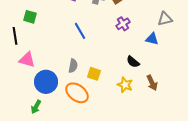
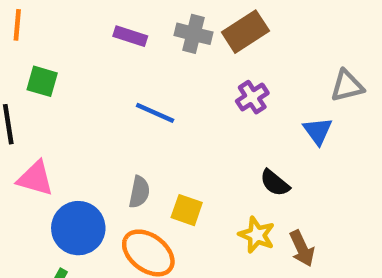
blue line: (80, 31) -> (155, 113), turned -36
blue triangle: (152, 39) -> (318, 131), turned 40
brown arrow: (152, 83) -> (302, 248), moved

